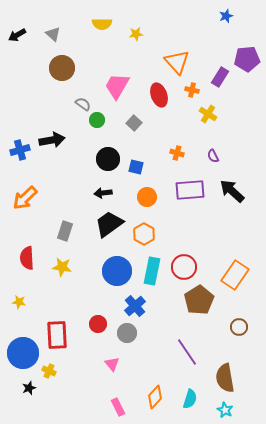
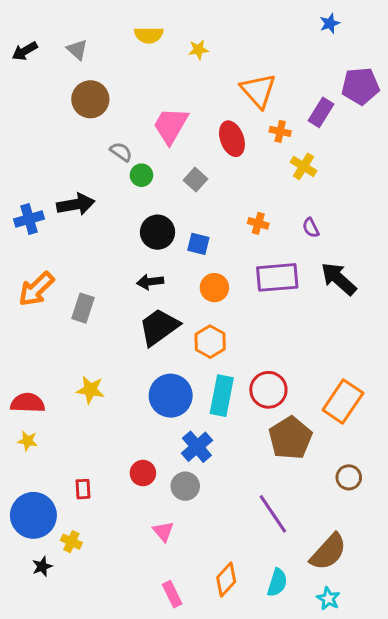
gray rectangle: (65, 231) -> (83, 308), moved
red semicircle: (27, 258) -> (28, 403), moved, turned 95
red rectangle: (57, 335) -> (83, 489), size x0.5
brown semicircle: (225, 378) -> (328, 552), turned -128

